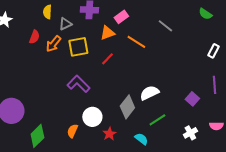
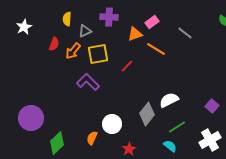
pink rectangle: (121, 17) -> (152, 22), moved
orange triangle: (107, 33) -> (135, 34), moved
purple L-shape: (78, 84) -> (88, 82), moved
white cross: (190, 133) -> (210, 140), size x1.5
red star: (109, 134) -> (129, 149), moved
cyan semicircle: (141, 139) -> (170, 146), moved

